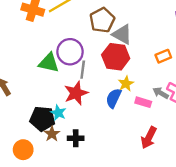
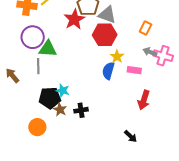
purple circle: (70, 52) -> (33, 37), moved
orange rectangle: (163, 56) -> (145, 28), turned -32
gray line: (83, 70) -> (38, 66), moved
red star: (76, 93) -> (74, 19), moved
gray arrow: (161, 93) -> (150, 52), moved

